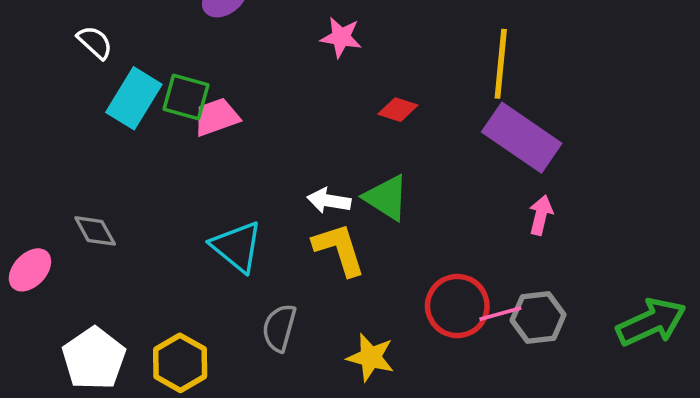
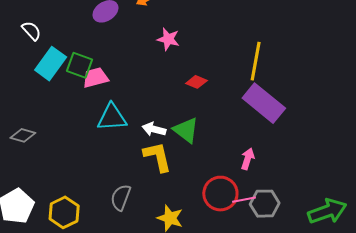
pink arrow: (541, 215) -> (248, 159), moved
gray diamond: (95, 231) -> (23, 135), turned -50
cyan triangle: (237, 247) -> (112, 117), moved, turned -48

